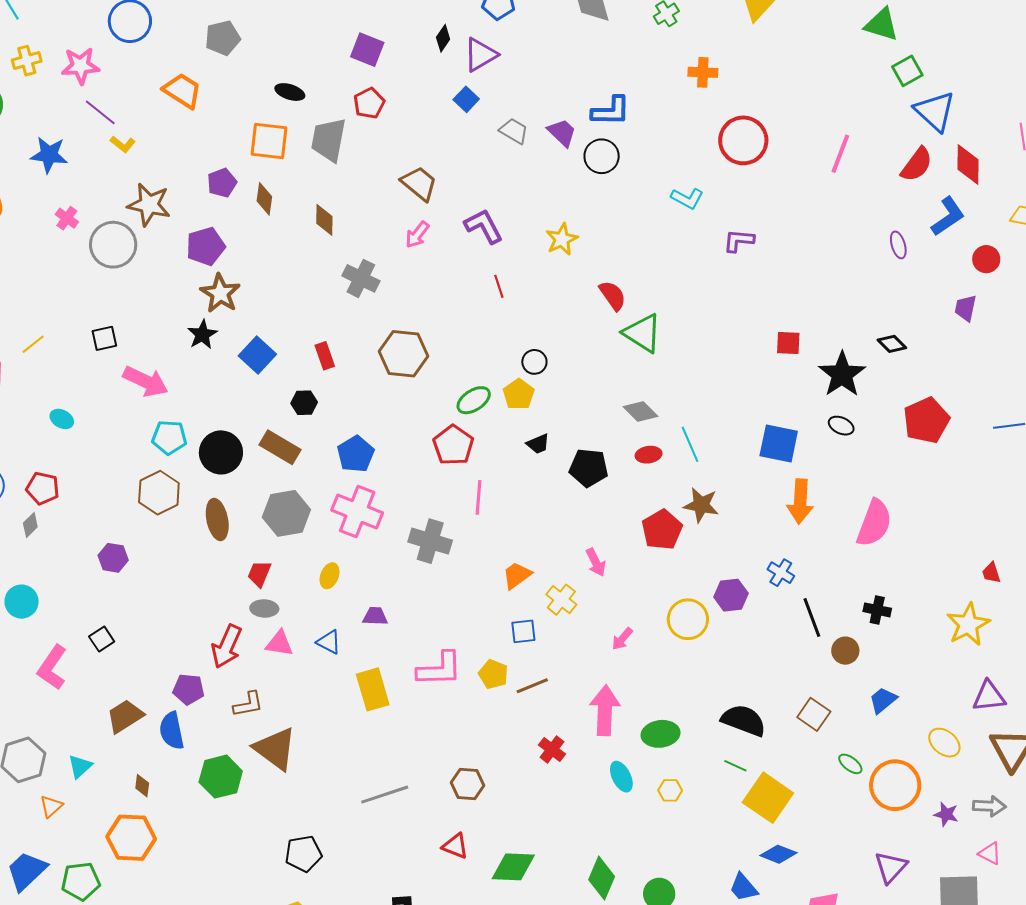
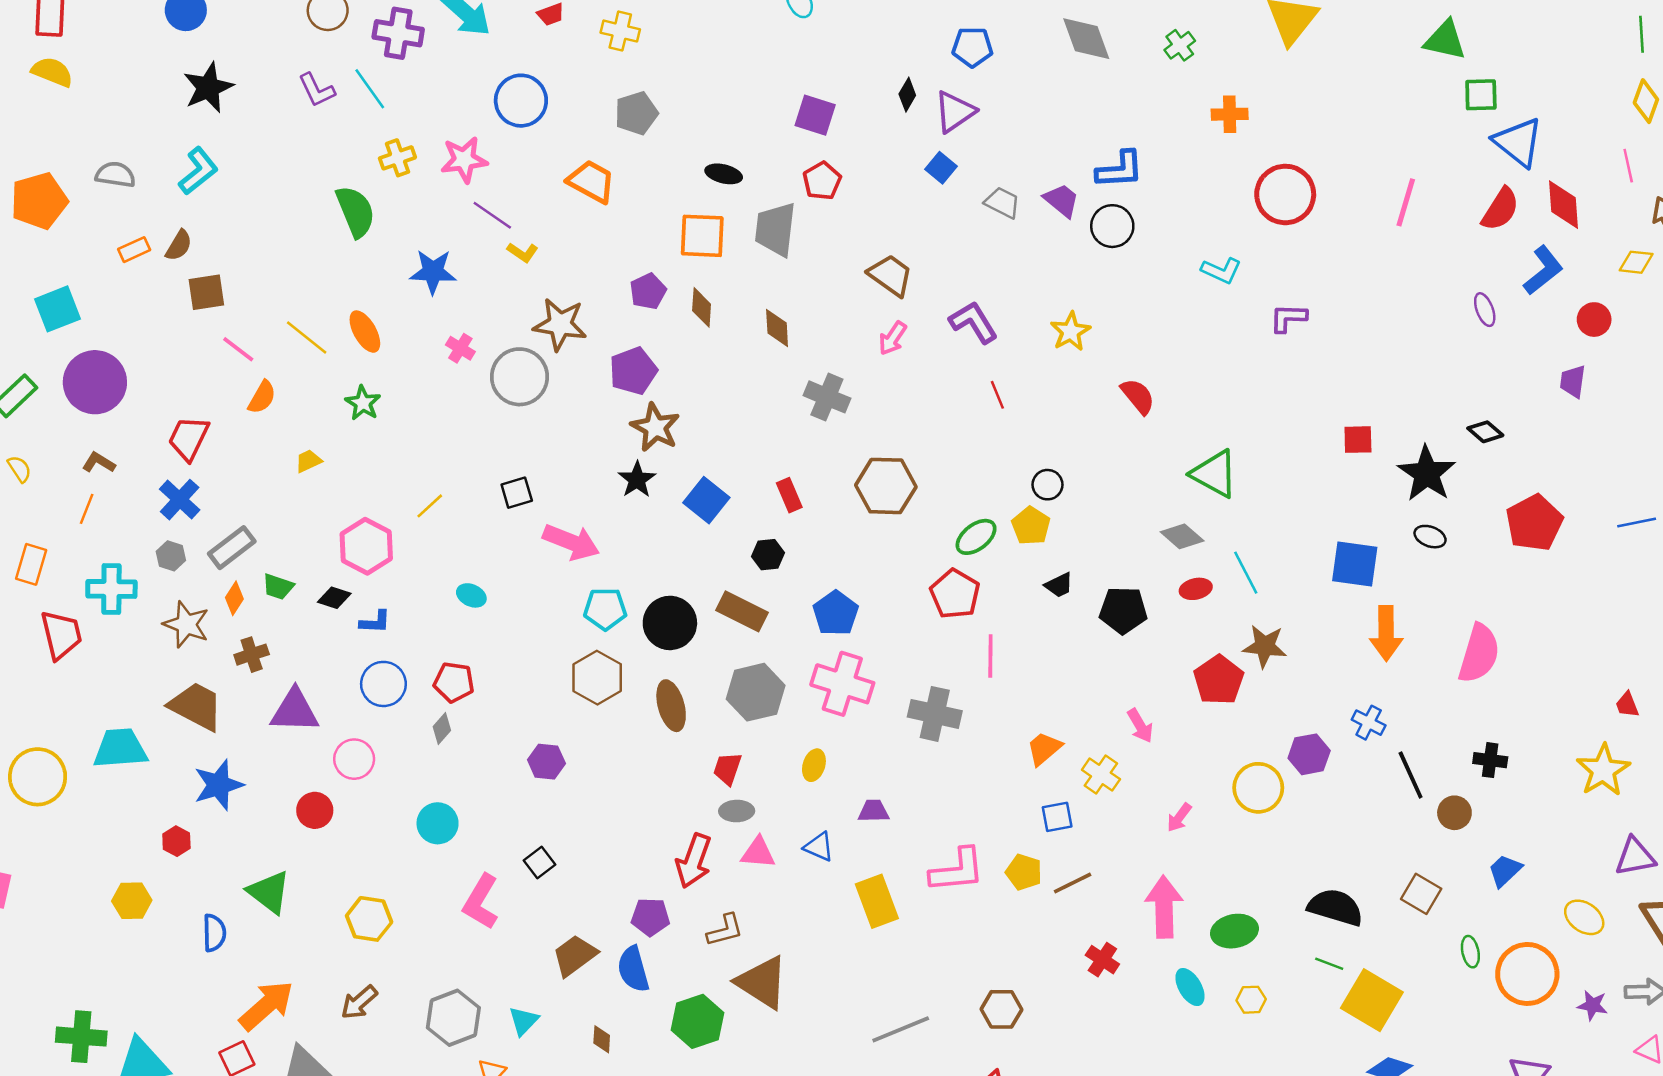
green square: (907, 71) -> (1481, 95), turned 32
green triangle: (642, 333) -> (1215, 474), moved
green ellipse: (850, 764) -> (1470, 952), turned 45

